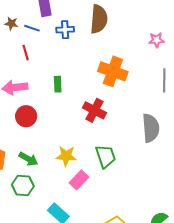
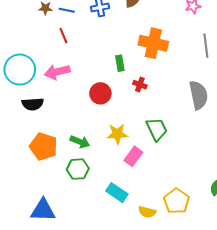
green rectangle: (58, 84) -> (120, 63), moved
red cross: (95, 110) -> (140, 85), size x0.6
red circle: (26, 116) -> (100, 93), moved

